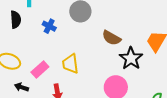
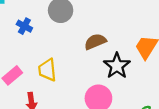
brown semicircle: (111, 38) -> (95, 42), turned 126

